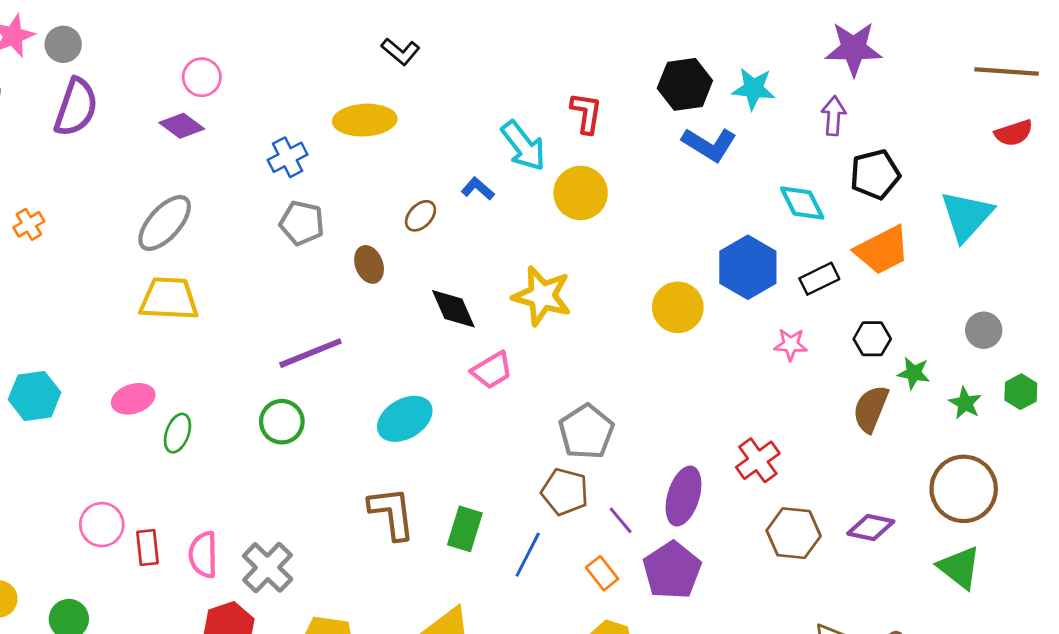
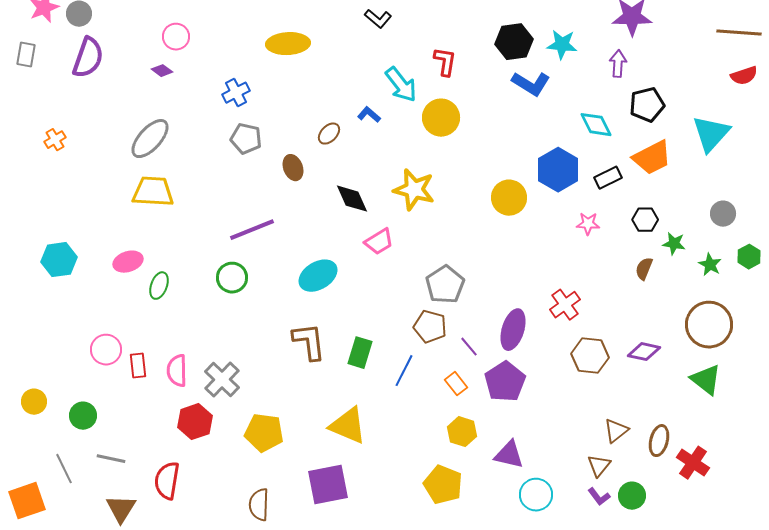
black L-shape: (400, 51) -> (378, 19), moved
yellow ellipse: (365, 120) -> (288, 44), moved
purple diamond: (182, 126) -> (162, 71), size x0.7
brown semicircle: (871, 409) -> (644, 269), size x0.7

